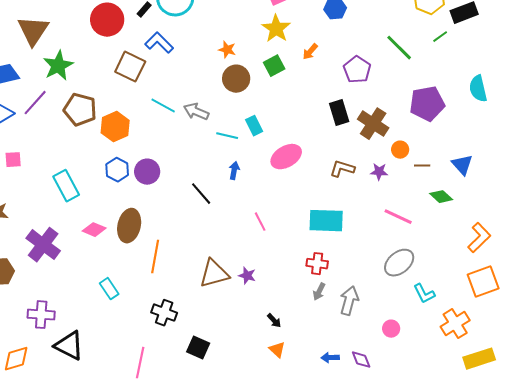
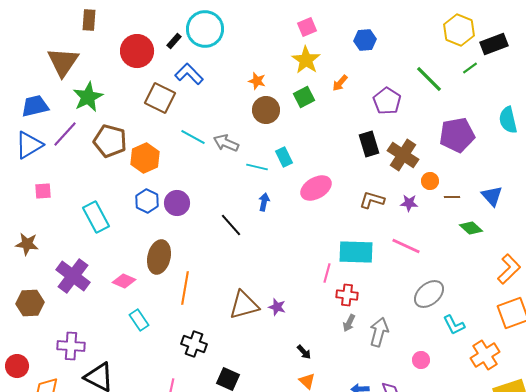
pink line: (398, 217) -> (406, 246), moved
pink line: (260, 222) -> (327, 273), moved, turned 42
pink diamond: (94, 230) -> (124, 281), moved

